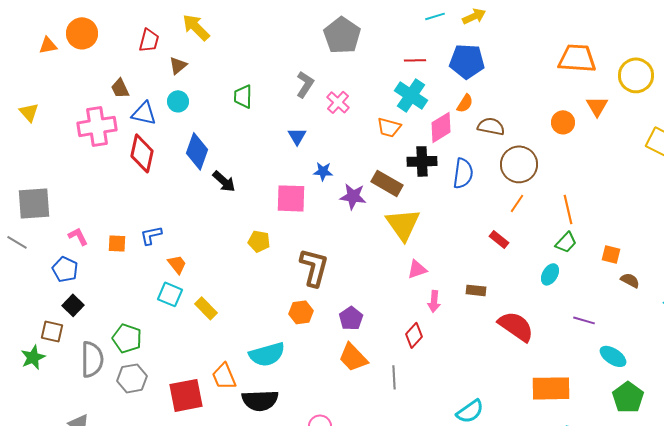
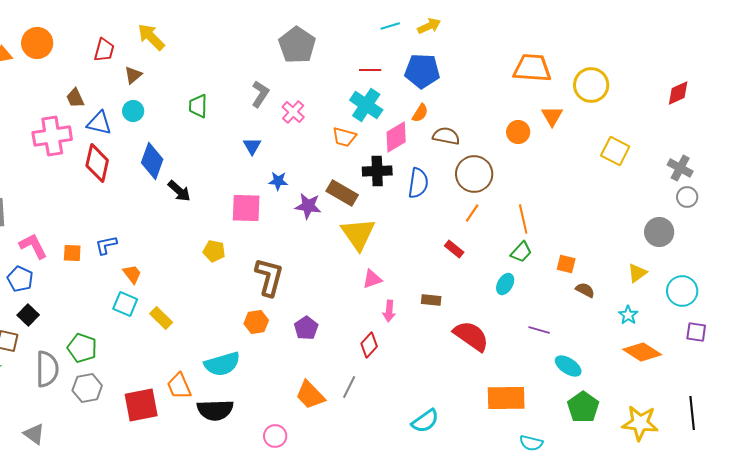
pink L-shape: (78, 236) -> (33, 246), size x1.4
orange trapezoid: (353, 357) -> (310, 395), moved
gray line: (394, 377) -> (349, 387), turned 30

